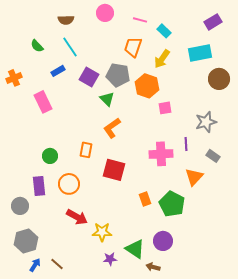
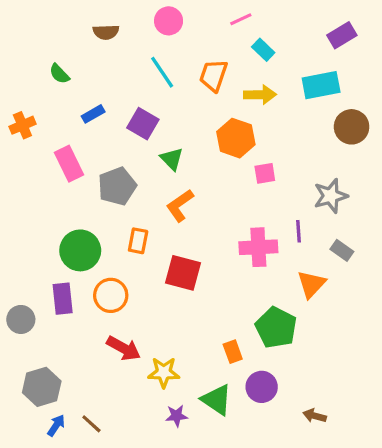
pink line: (140, 20) -> (241, 19), moved, turned -40
cyan line: (70, 47) -> (162, 72), moved
yellow arrow: (162, 59) -> (260, 95), turned -126
gray pentagon: (118, 75) -> (117, 186), moved, turned -30
green circle: (50, 156) -> (80, 250), size x1.6
orange rectangle: (145, 199) -> (233, 352), moved
gray circle: (20, 206) -> (21, 319), moved
brown arrow: (153, 267) -> (315, 416), moved

